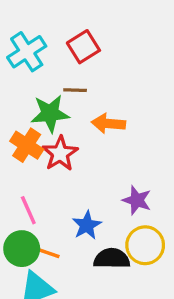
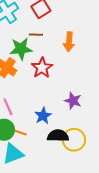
orange arrow: (108, 123) -> (69, 42), moved, turned -90
red star: (60, 153) -> (42, 68), moved
yellow circle: (145, 245) -> (74, 140), moved

